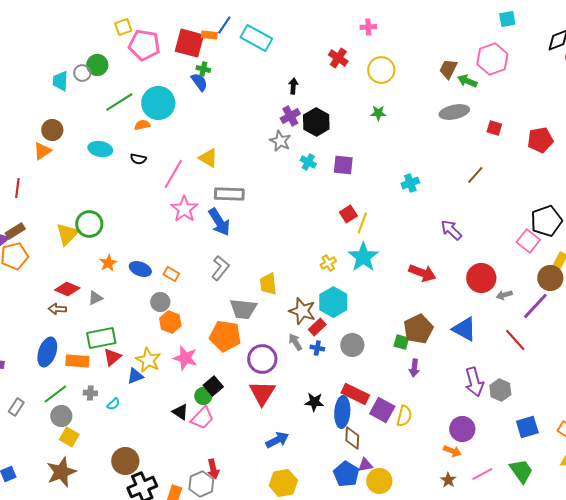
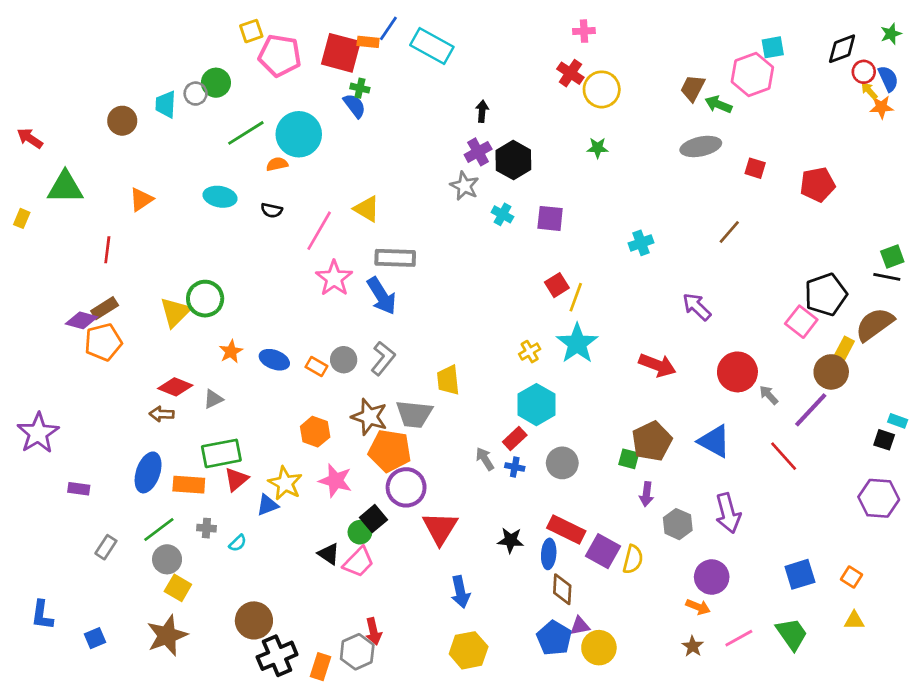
cyan square: (507, 19) -> (773, 47), moved
red cross: (338, 58) -> (570, 73), moved
brown circle: (52, 130) -> (122, 121), moved
gray arrow: (504, 295) -> (769, 395), turned 63
gray circle: (160, 302) -> (344, 360), moved
brown star: (302, 311) -> (369, 417), moved
purple circle: (262, 359) -> (406, 487), moved
gray hexagon: (500, 390) -> (678, 524), moved
blue ellipse: (342, 412) -> (549, 554), size x0.7
blue arrow: (277, 440) -> (460, 592), turned 105

